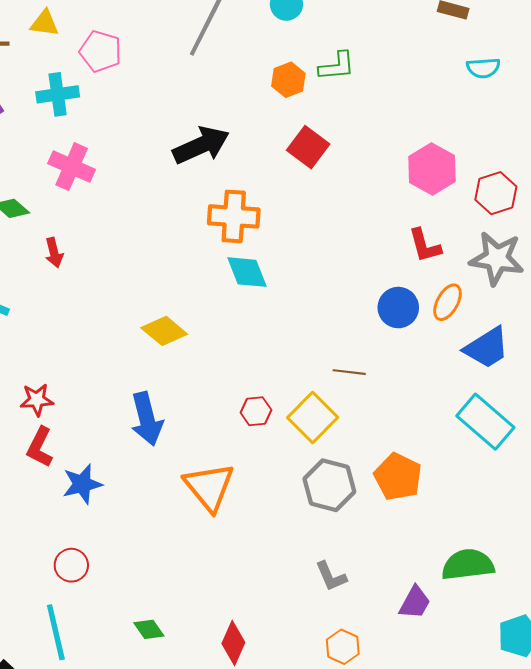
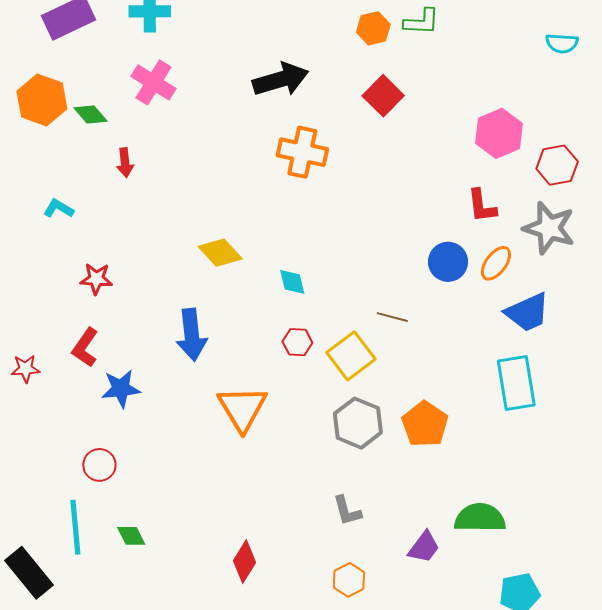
cyan diamond: (247, 272) -> (292, 282), moved, size x0.7
red star: (37, 400) -> (96, 279), moved
cyan rectangle: (485, 422) -> (516, 383), turned 32
green diamond: (149, 629) -> (131, 536), moved

